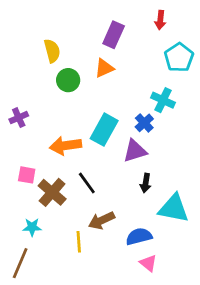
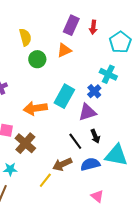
red arrow: (160, 20) -> (93, 27), moved
black line: (87, 183) -> (75, 141), moved
black arrow: (146, 183) -> (95, 136), turned -32
blue semicircle: (139, 236) -> (90, 164), moved
yellow line: (79, 242) -> (45, 180), turned 42

